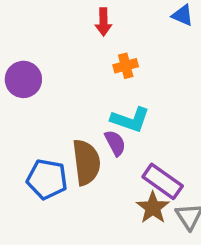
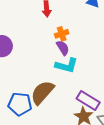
purple semicircle: (115, 143) -> (63, 48), moved
brown semicircle: (86, 162) -> (42, 92), turned -128

